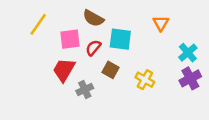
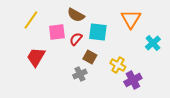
orange triangle: (161, 23) -> (131, 19), size x1.5
red trapezoid: (64, 70) -> (36, 57), moved
purple cross: (190, 78) -> (133, 80), moved
gray cross: (85, 89) -> (80, 74), moved

